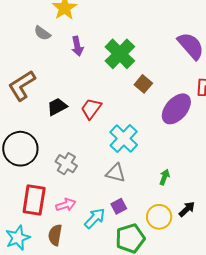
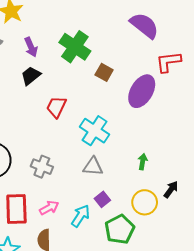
black trapezoid: (57, 107) -> (31, 76), moved

